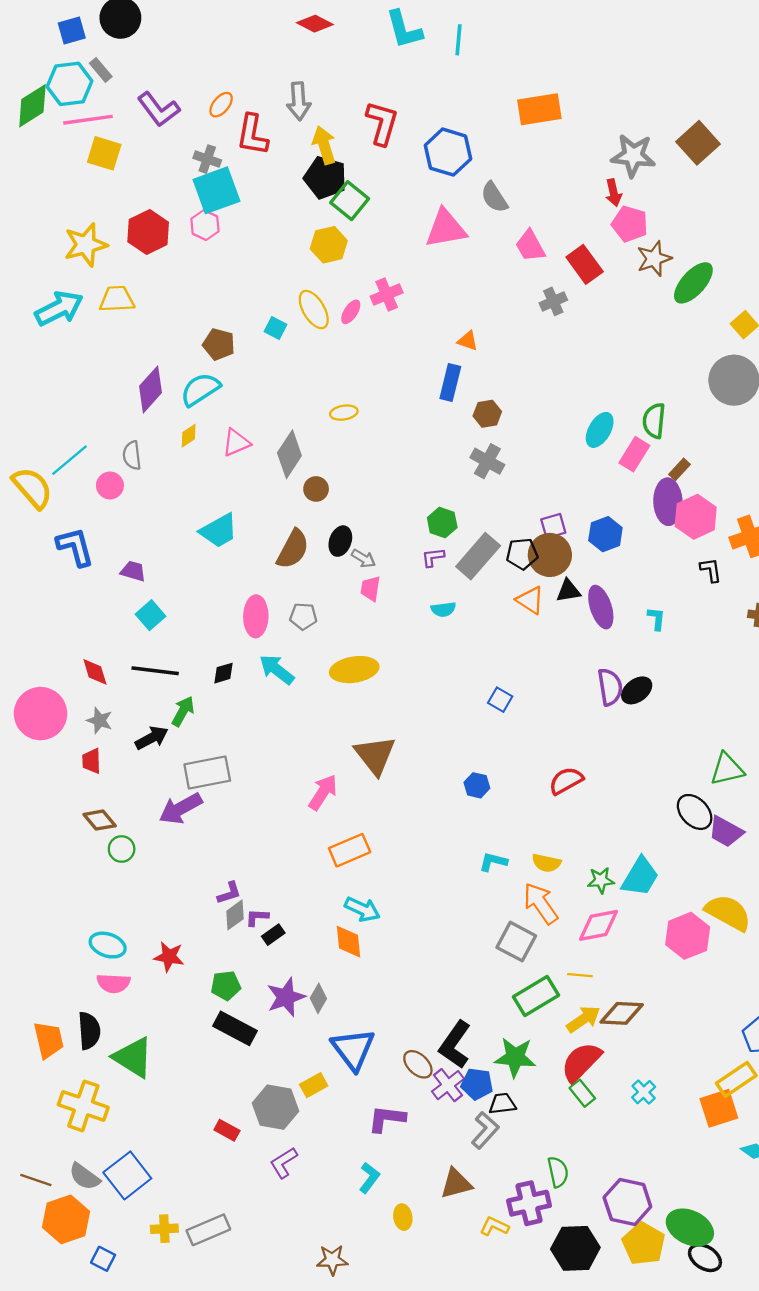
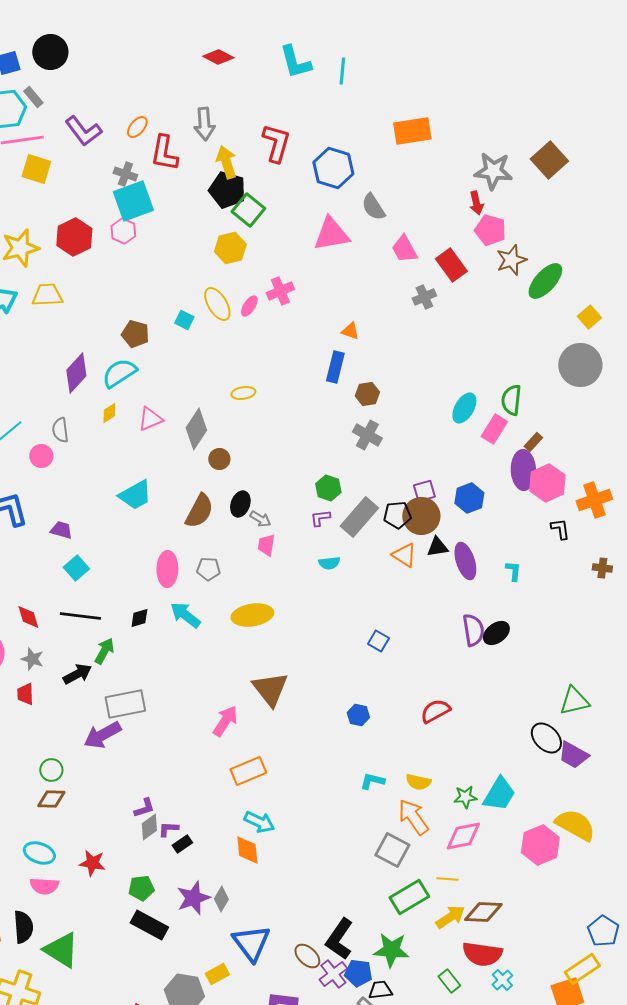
brown diamond: (100, 820) -> (51, 799), moved, turned -48
red semicircle: (581, 1062) -> (482, 954), moved, turned -126

